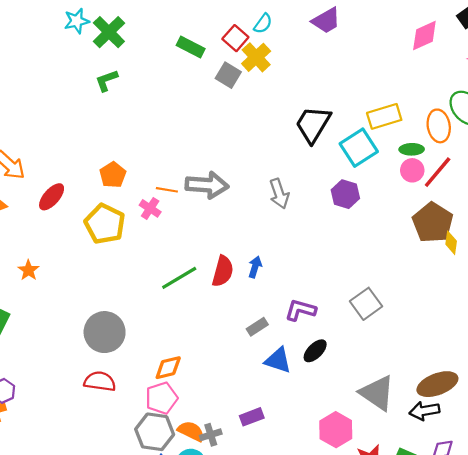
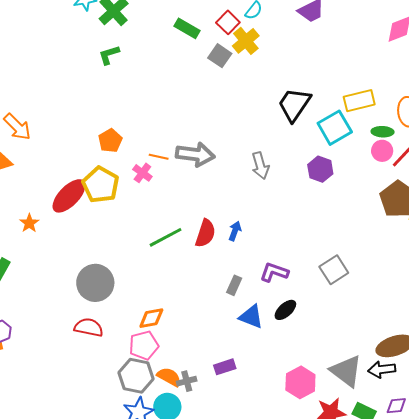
red ellipse: (52, 197) -> (69, 196), moved, size x1.4
gray rectangle: (257, 327) -> (234, 285), turned -36
gray triangle: (377, 393) -> (346, 371), moved

